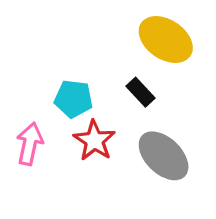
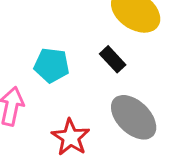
red star: (94, 140) -> (71, 137), moved

